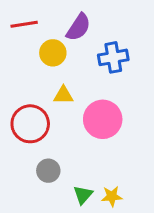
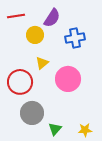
yellow triangle: (63, 95) -> (42, 63), turned -40
gray circle: (48, 171) -> (32, 113), size x1.5
yellow star: (112, 196) -> (85, 130), moved

